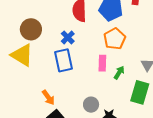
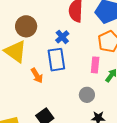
orange arrow: (48, 97) -> (37, 76), moved
gray circle: (91, 105) -> (87, 95), moved

